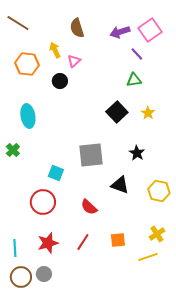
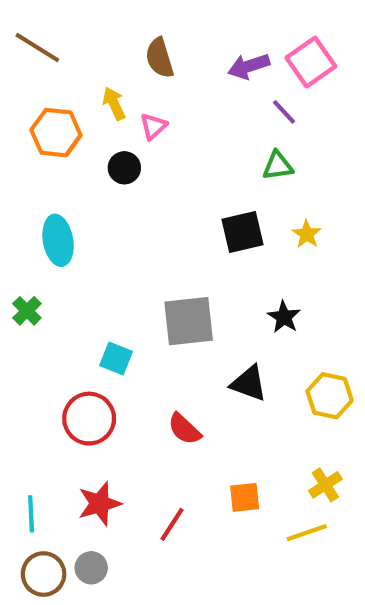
black square: (117, 112) -> (243, 232), turned 30
red line: (83, 242) -> (172, 524), moved

